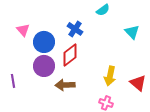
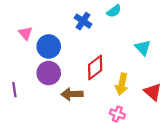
blue cross: (75, 29) -> (83, 21), moved
cyan triangle: (132, 32) -> (143, 48), moved
red diamond: (70, 55) -> (95, 68), moved

